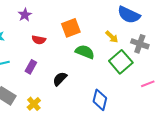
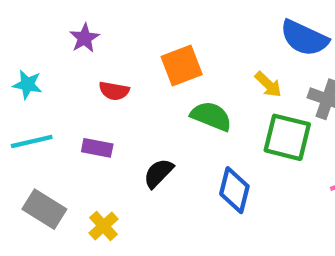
green square: (121, 62) -> (287, 137), turned -35
purple rectangle: (31, 67) -> (97, 148), turned 72
blue diamond: (100, 100) -> (234, 190), moved

